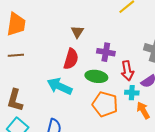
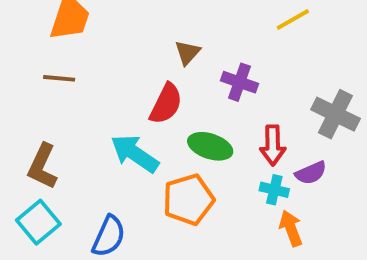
purple cross: (106, 52) -> (240, 82), moved
orange pentagon: (105, 104) -> (188, 199), moved, turned 30

